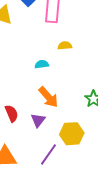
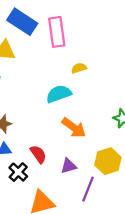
cyan semicircle: (42, 64) -> (59, 94), size x1.6
purple triangle: (38, 120) -> (69, 166), moved, turned 49

